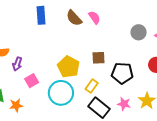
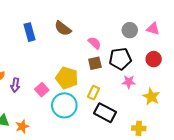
pink semicircle: (94, 17) -> (95, 43), moved
black pentagon: (122, 73) -> (120, 59), moved
pink square: (32, 81) -> (42, 90), moved
pink star: (124, 104) -> (129, 82), moved

